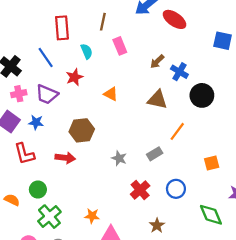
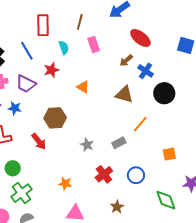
red ellipse: (175, 19) -> (140, 38), moved
red arrow: (65, 158) -> (39, 141), turned 42
orange star: (92, 216) -> (65, 184), moved

